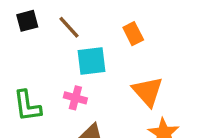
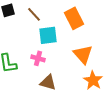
orange rectangle: (133, 34) -> (74, 18), size x1.5

